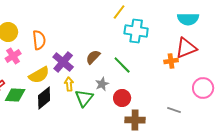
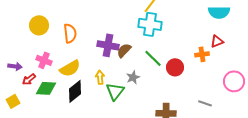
cyan cross: (136, 31) -> (150, 24), moved
red triangle: (186, 48) -> (217, 41), size x0.6
pink cross: (13, 56) -> (44, 60), moved, turned -35
purple cross: (63, 62) -> (108, 45), moved, turned -30
red circle: (122, 98) -> (175, 67), moved

